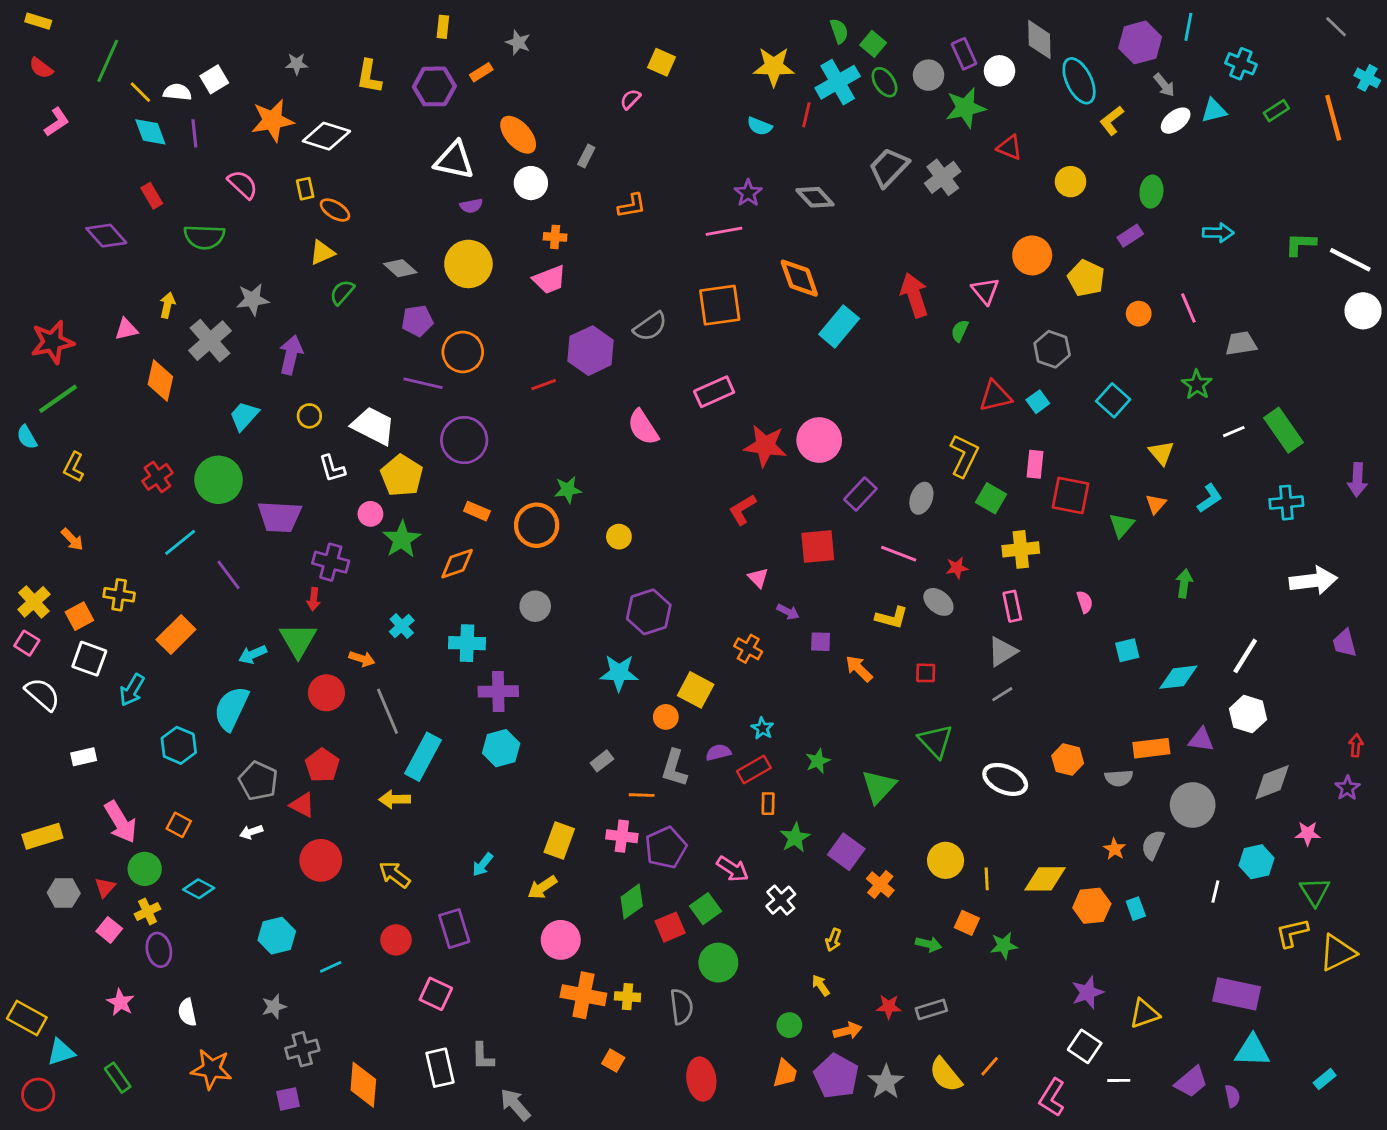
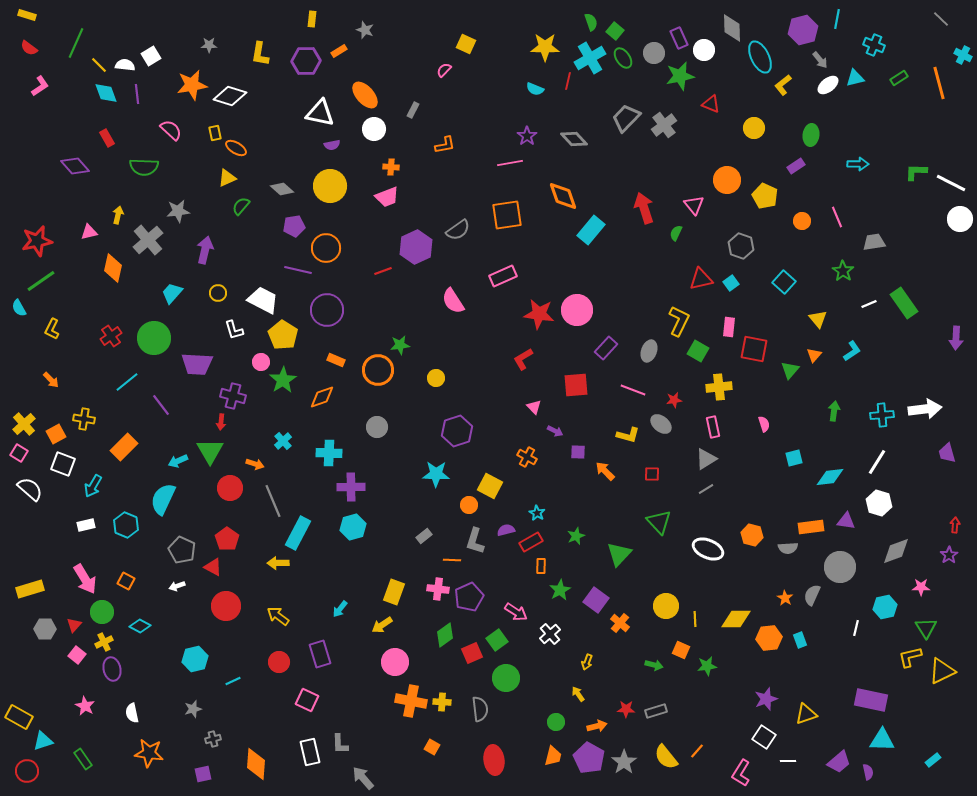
cyan cross: (1286, 503) -> (882, 415), moved
white rectangle: (84, 757) -> (86, 525), moved
gray cross: (302, 1049) -> (213, 739), size x0.7

